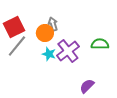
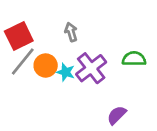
orange circle: (45, 33) -> (46, 66), moved

